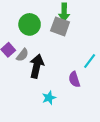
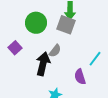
gray semicircle: (22, 55) -> (55, 51), moved

